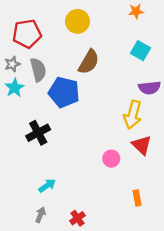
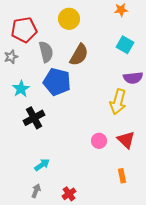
gray semicircle: (38, 70) -> (46, 52), moved
cyan star: (15, 88) -> (21, 89), moved
red triangle: (142, 145) -> (126, 140), moved

